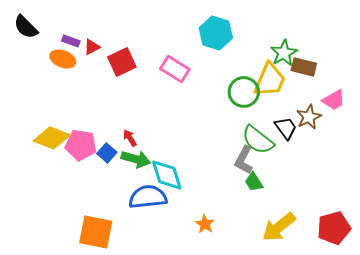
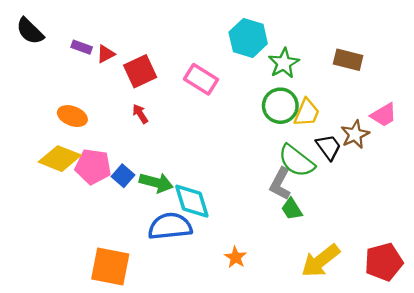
green star: (284, 53) -> (284, 63), moved
orange ellipse: (63, 59) -> (72, 116), moved
brown rectangle: (304, 67) -> (348, 60), moved
yellow trapezoid: (270, 80) -> (307, 113), moved, size x0.7
red arrow: (130, 138) -> (140, 114), moved

